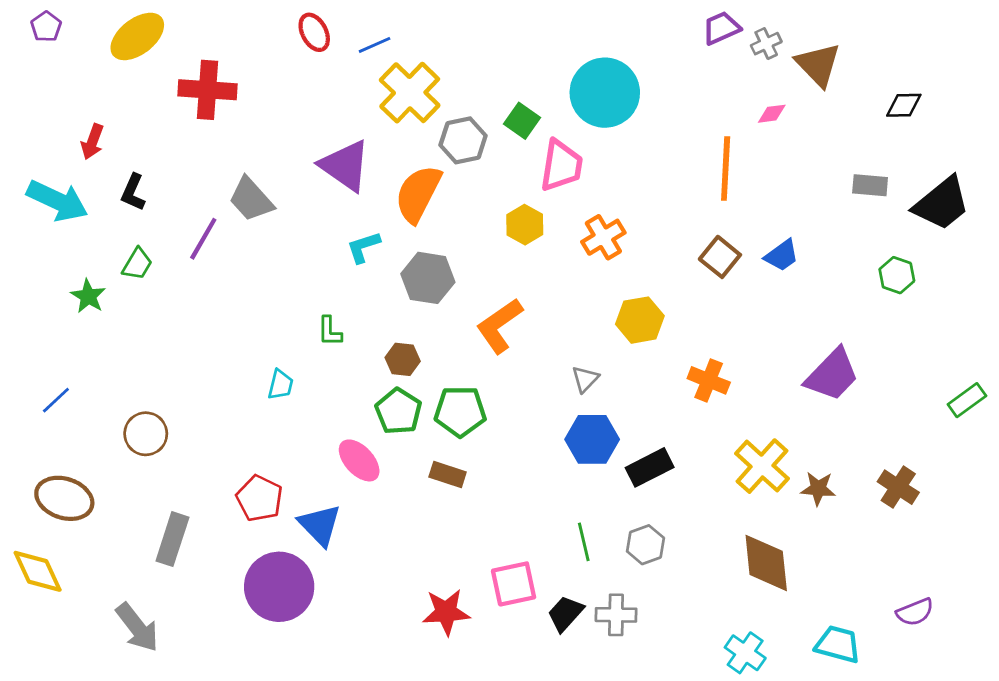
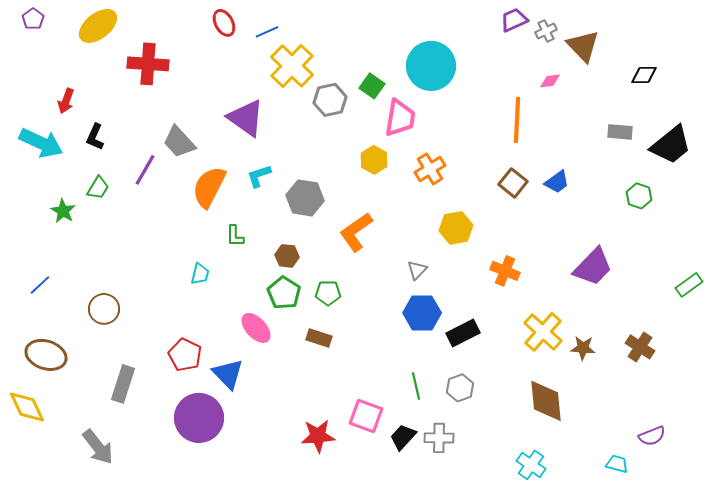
orange semicircle: (418, 194) -> (209, 187), moved
green pentagon: (460, 411) -> (328, 293), size x0.7
pink square: (514, 584) -> (366, 416), turned 32
cyan trapezoid: (838, 644) -> (617, 464), moved, size x0.7

